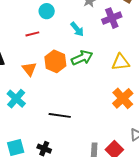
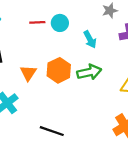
cyan circle: (47, 11) -> (60, 23), moved
red line: (32, 34) -> (37, 22), moved

